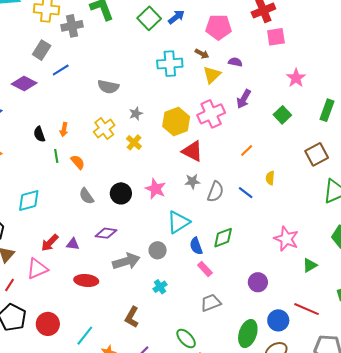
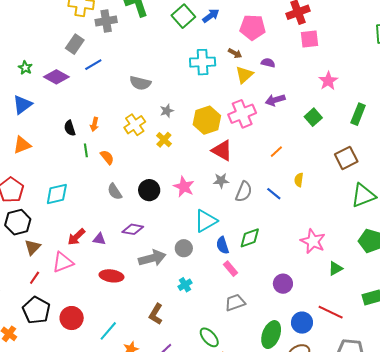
purple arrow: (244, 99) -> (275, 100), turned 42

